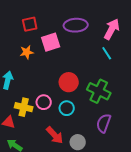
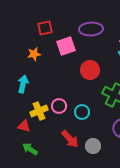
orange star: (27, 52) -> (34, 54), moved
red circle: (69, 82) -> (90, 70), moved
yellow cross: (24, 107) -> (39, 111), turned -36

